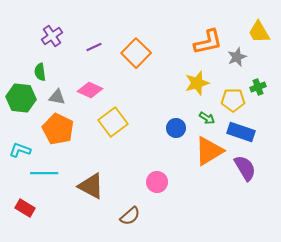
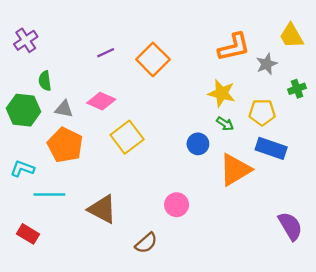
purple cross: (52, 36) -> (26, 40), moved
yellow star: (197, 83) -> (222, 93), turned 30
green cross: (258, 87) -> (297, 89), moved
green arrow: (207, 118) -> (225, 124), moved
purple semicircle: (245, 168) -> (290, 226), moved

